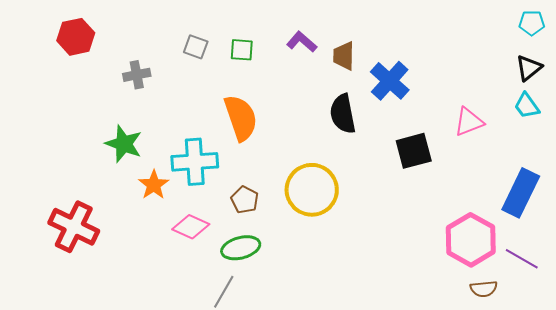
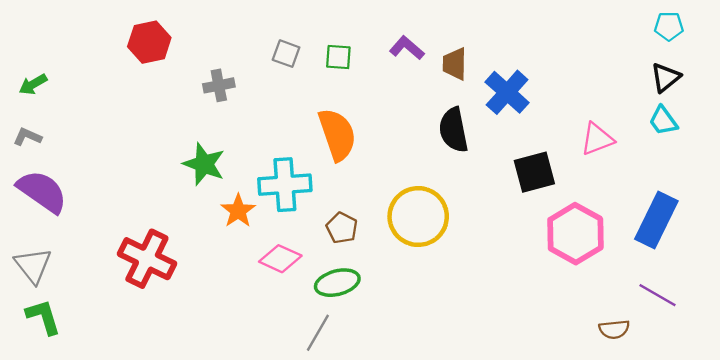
pink hexagon: (471, 240) -> (575, 234), moved

